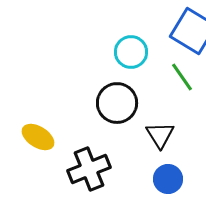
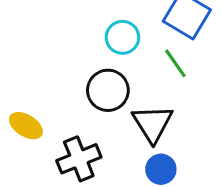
black triangle: (160, 135) -> (153, 124), size x1.4

